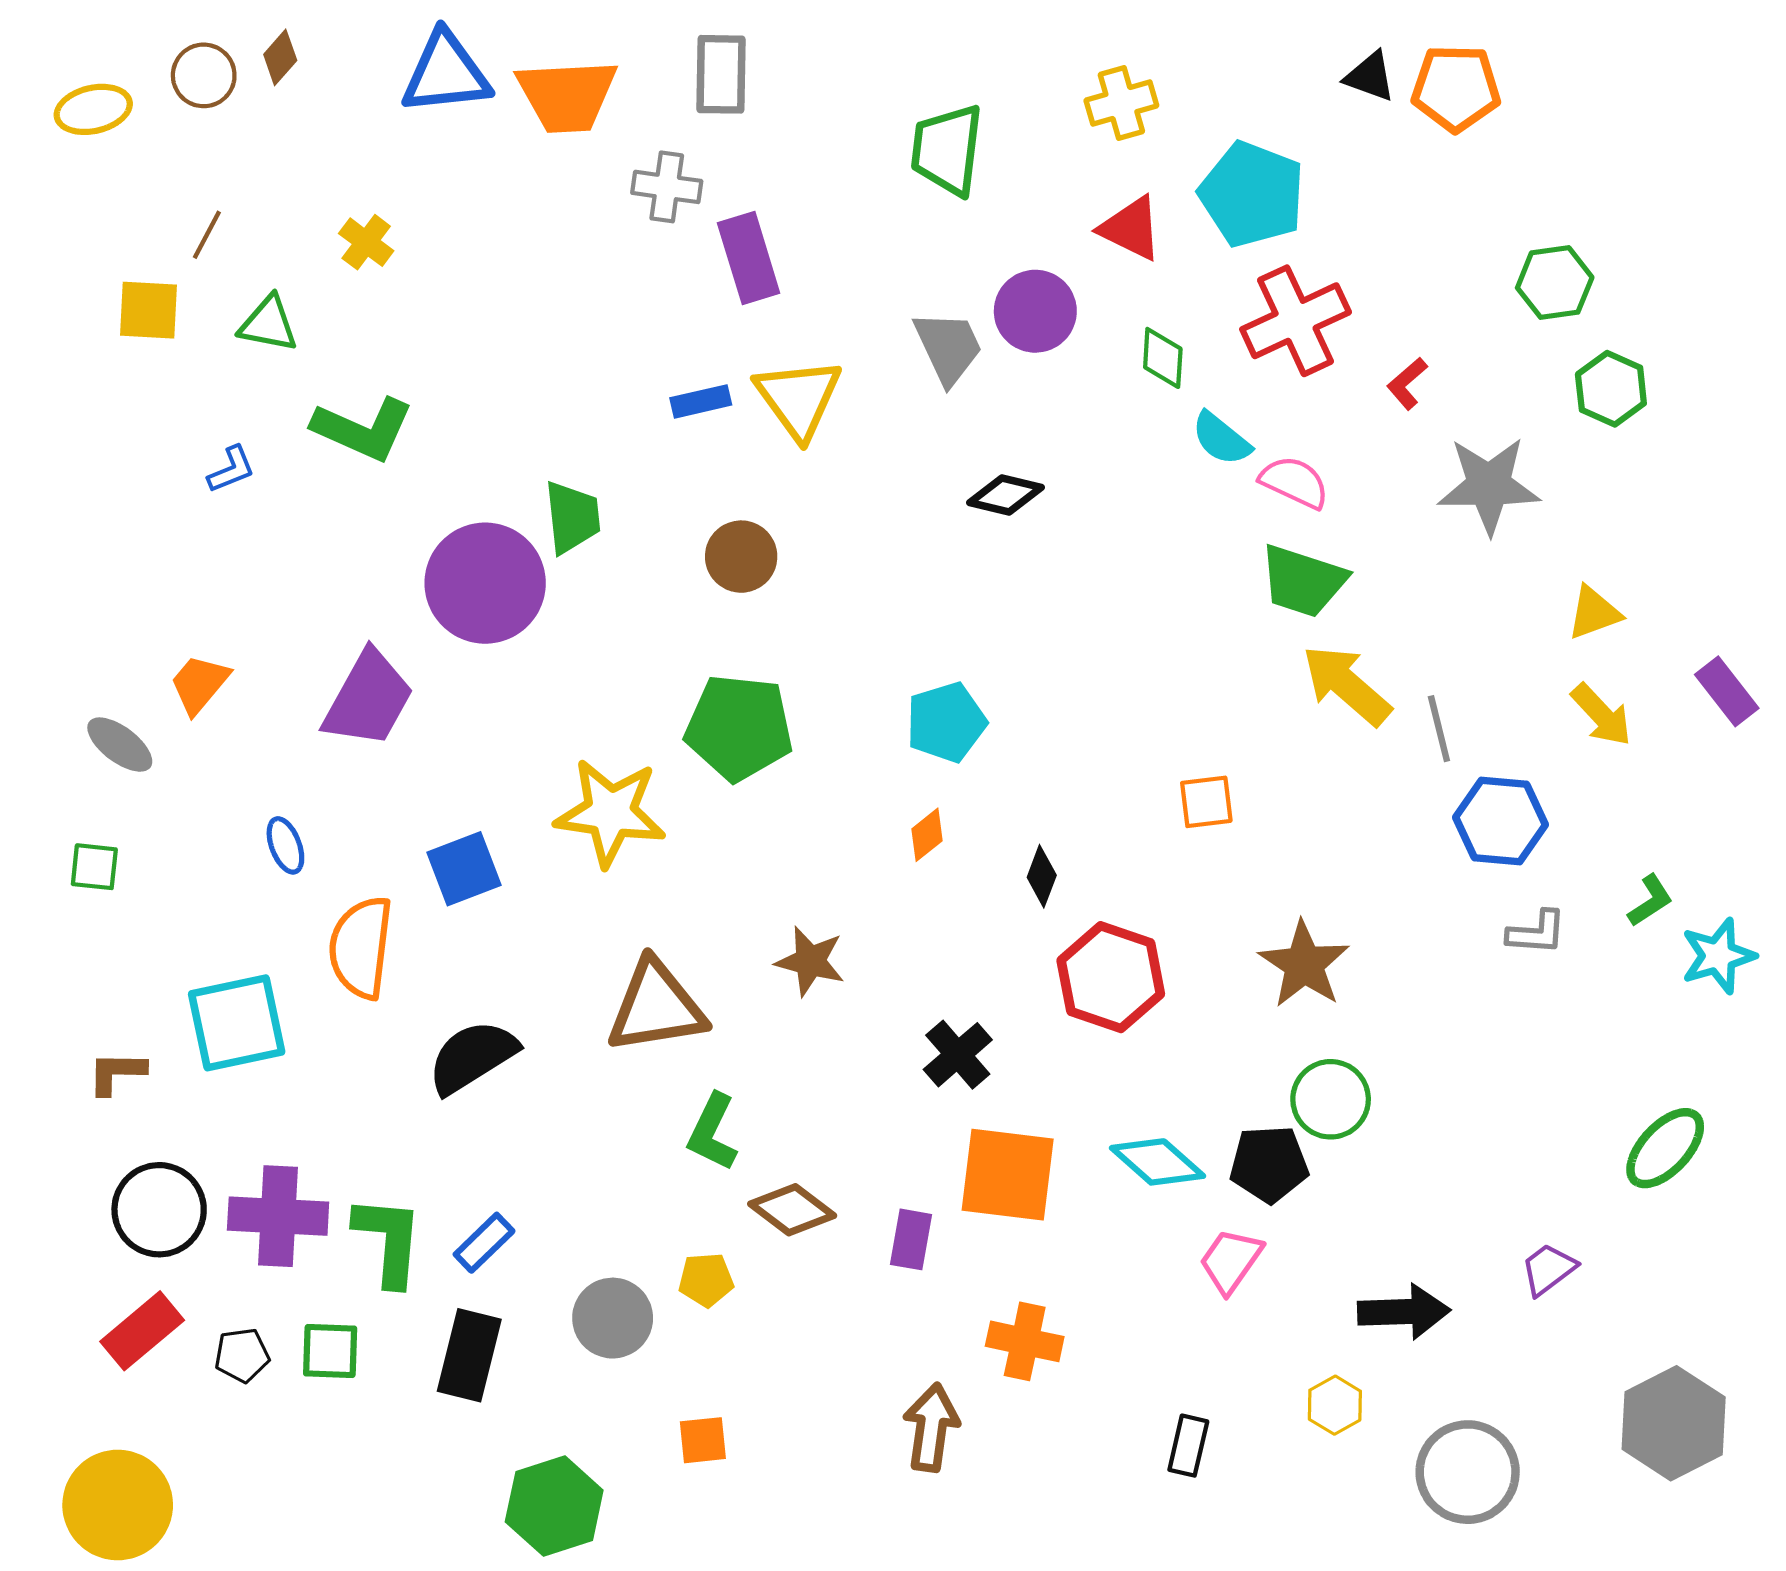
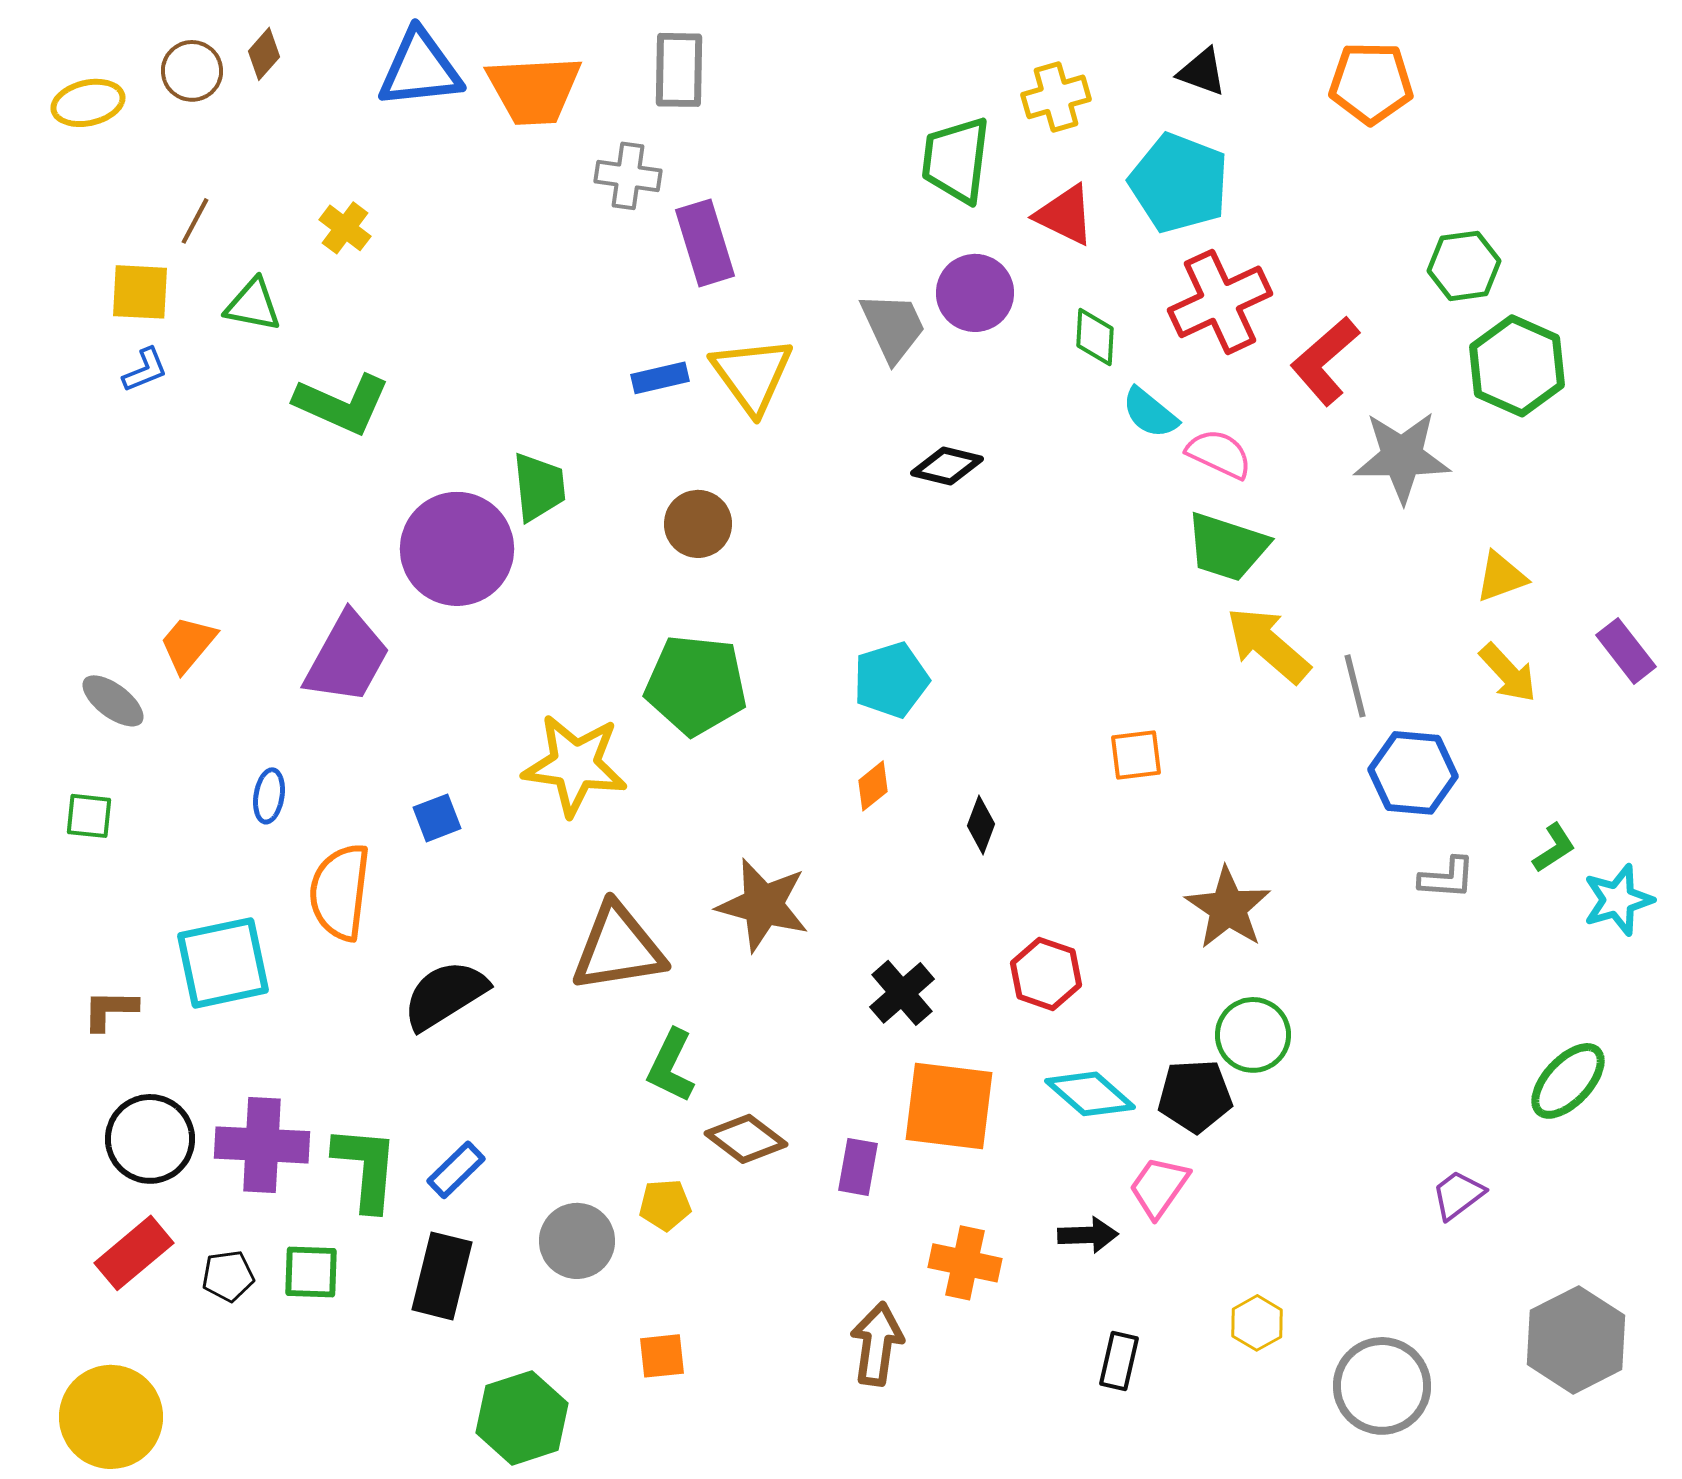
black triangle: (1370, 76) -> (1202, 72), moved
green trapezoid: (947, 150) -> (956, 160), moved
red L-shape: (1407, 383) -> (1325, 361), size x1.8
green hexagon: (1611, 389) -> (1517, 366), size x1.4
blue L-shape: (231, 469) -> (145, 370), moved
blue ellipse: (285, 845) -> (269, 796), turned 30
blue square: (464, 869) -> (437, 818), size x0.7
brown star: (810, 961) -> (763, 905), size x1.4
red hexagon: (1111, 977) -> (1046, 974), moved, size x0.7
black arrow: (1404, 1312) -> (1088, 1235), moved, size x0.7

